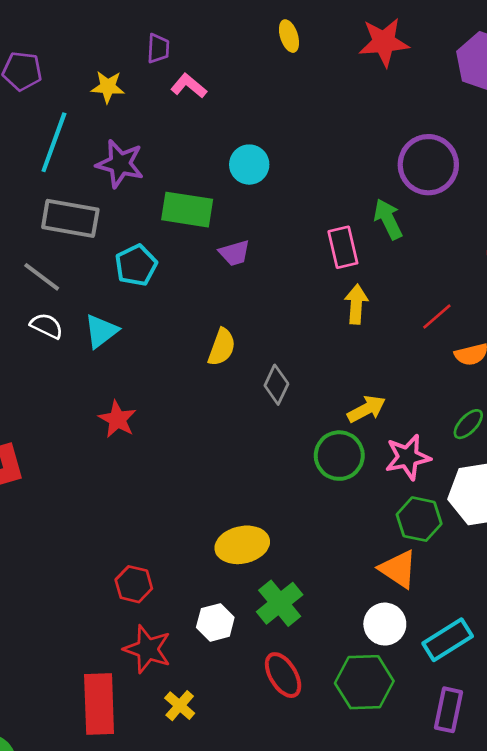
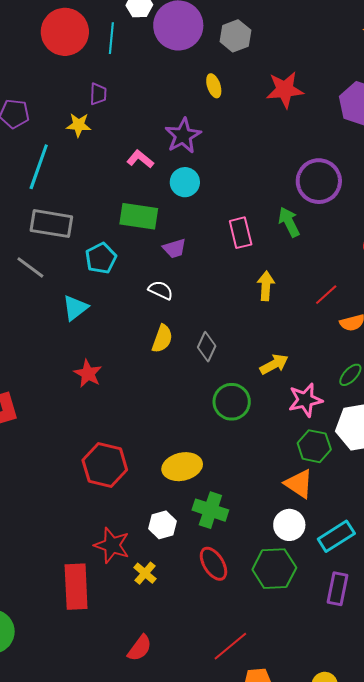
purple trapezoid: (158, 48) -> (98, 94), moved
pink L-shape: (189, 86) -> (140, 159), moved
purple star: (120, 164) -> (183, 136), moved, turned 30
pink rectangle: (343, 247) -> (241, 233), moved
white semicircle: (47, 326) -> (161, 290), moved
yellow semicircle: (222, 347) -> (162, 339), moved
green circle: (339, 456) -> (232, 402), moved
red hexagon: (134, 584) -> (105, 465), moved, size x1.6
green cross: (280, 603) -> (210, 510), turned -32
yellow cross: (180, 706) -> (145, 573), moved

